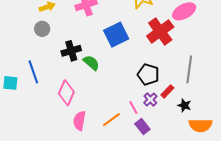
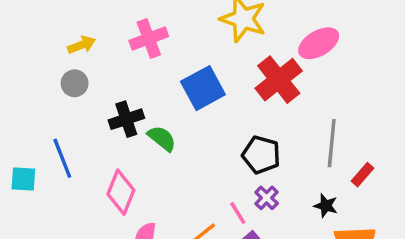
red rectangle: (167, 91) -> (362, 175), moved

